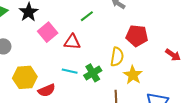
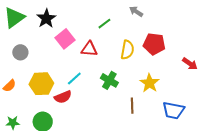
yellow semicircle: (117, 57) -> (127, 50), moved
cyan line: (70, 71) -> (74, 79), moved, turned -56
green cross: (93, 73) -> (109, 80), turned -30

